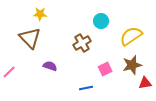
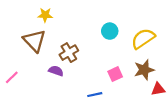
cyan circle: (101, 21) -> (110, 31), moved
brown cross: (82, 43) -> (69, 53), moved

